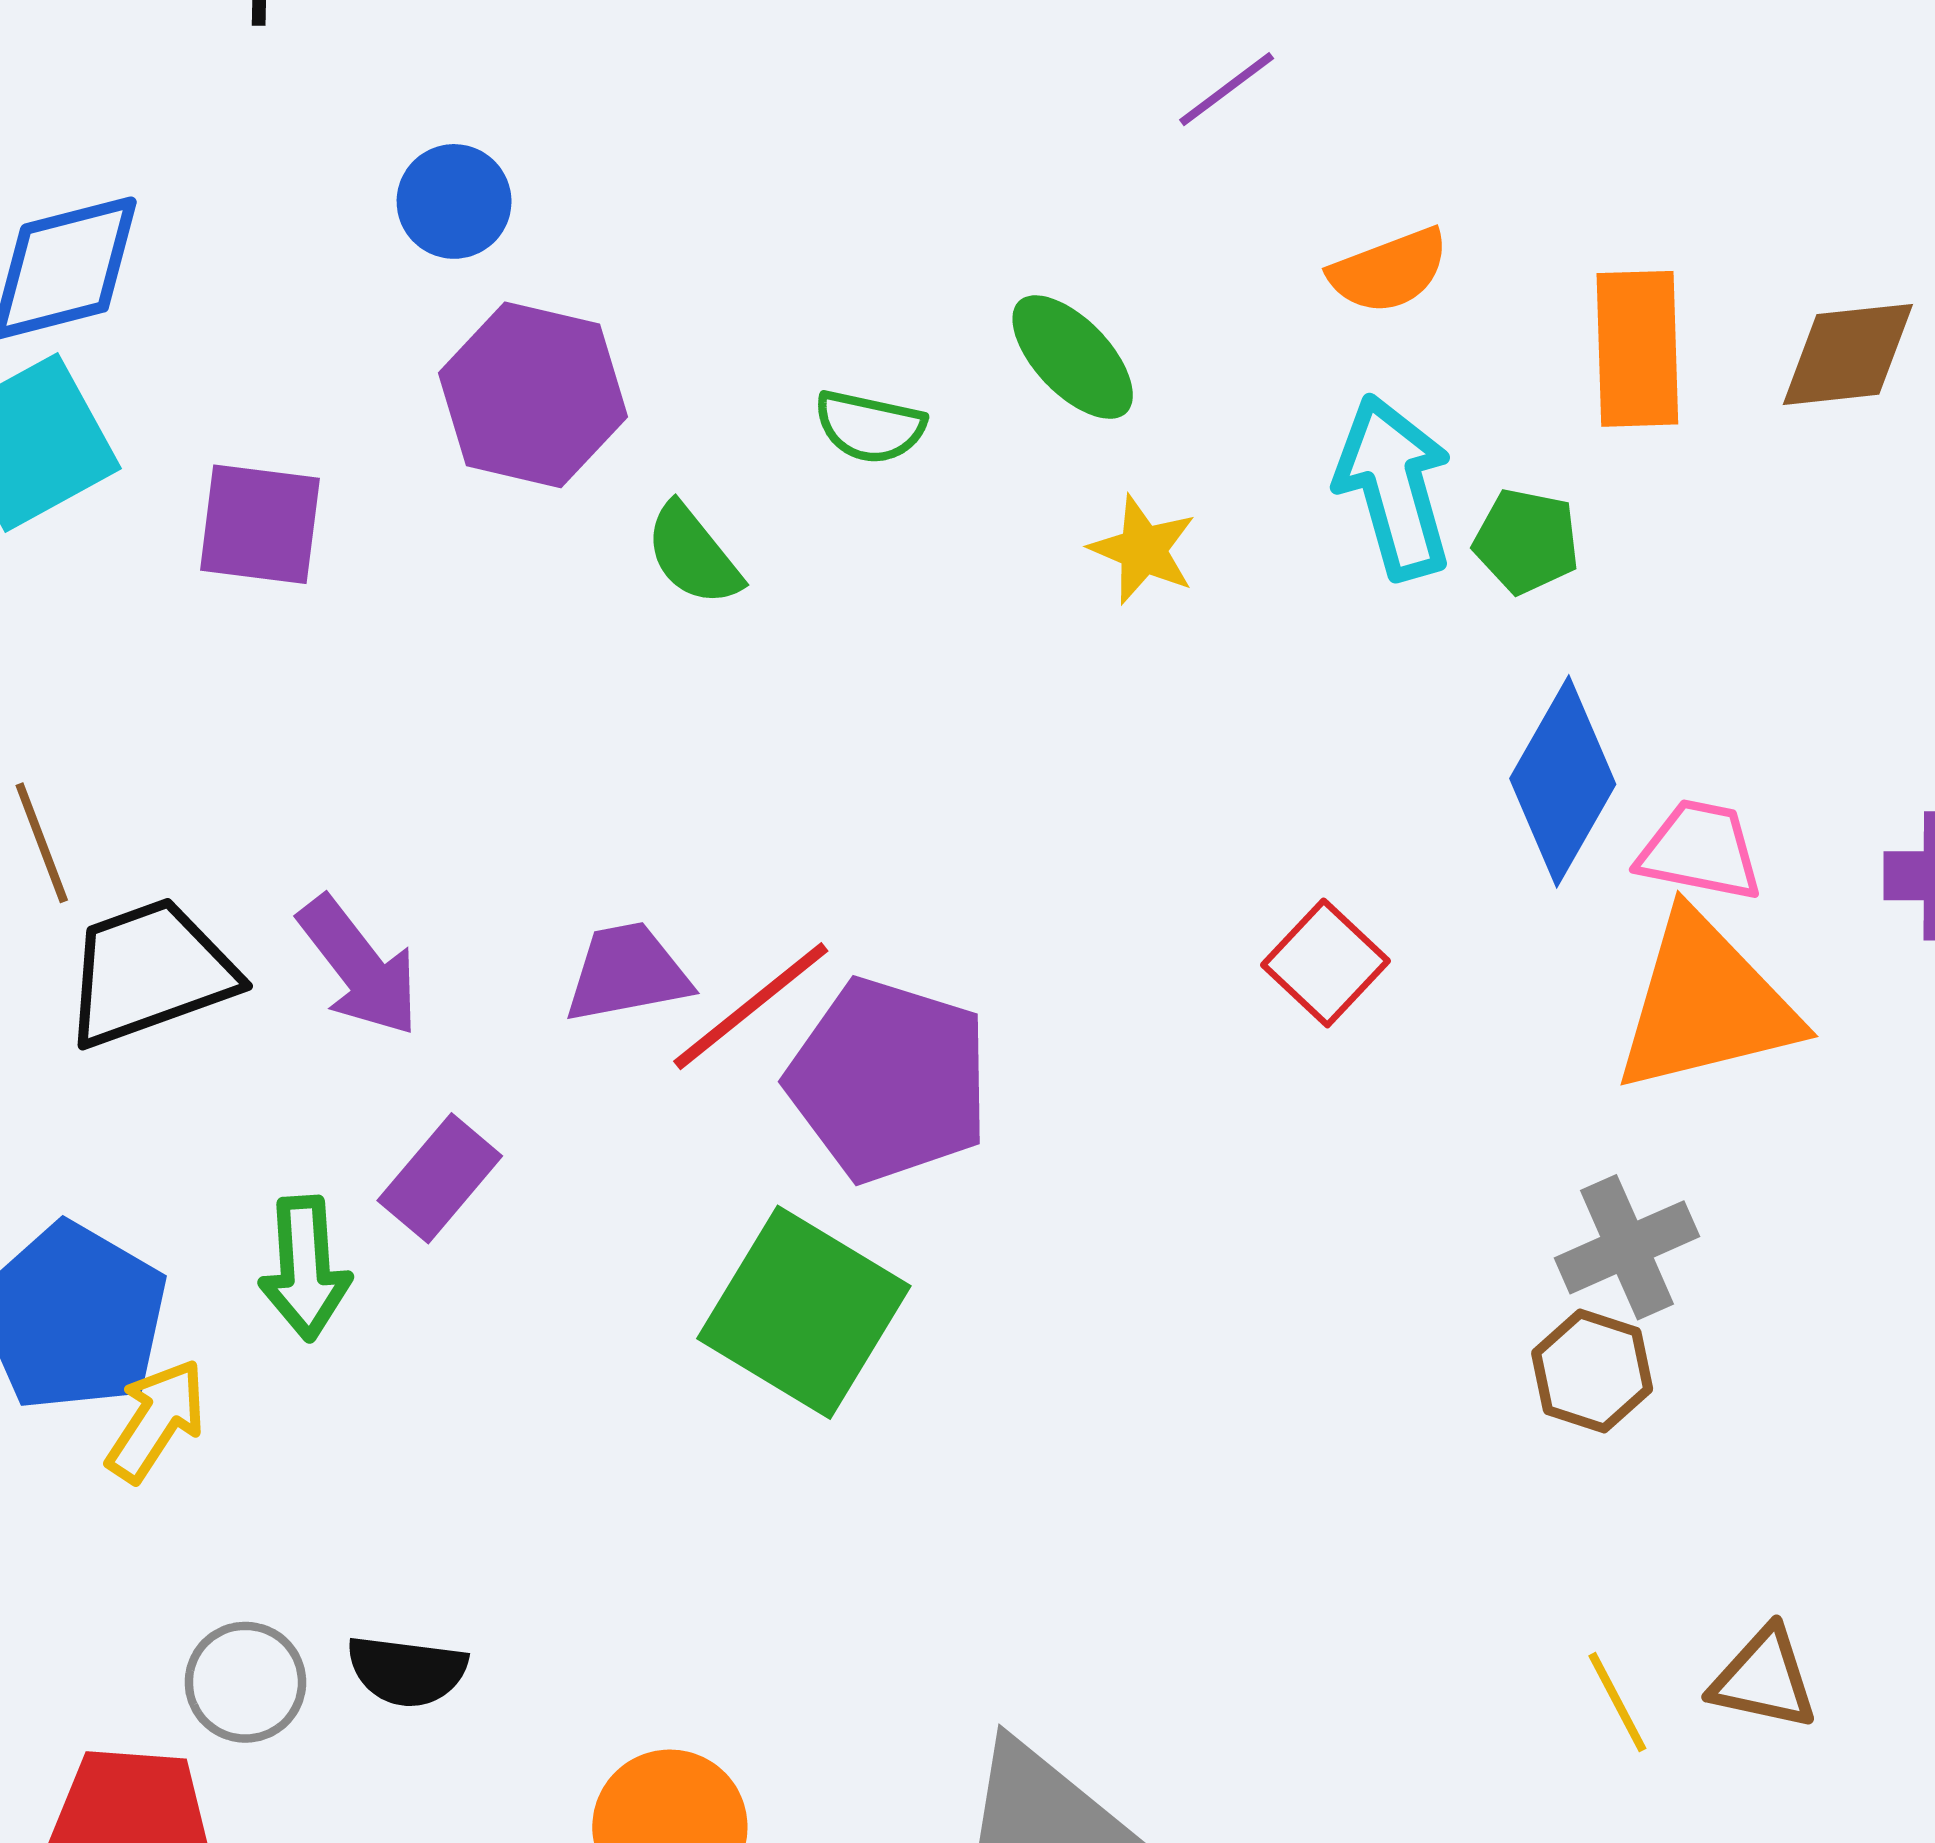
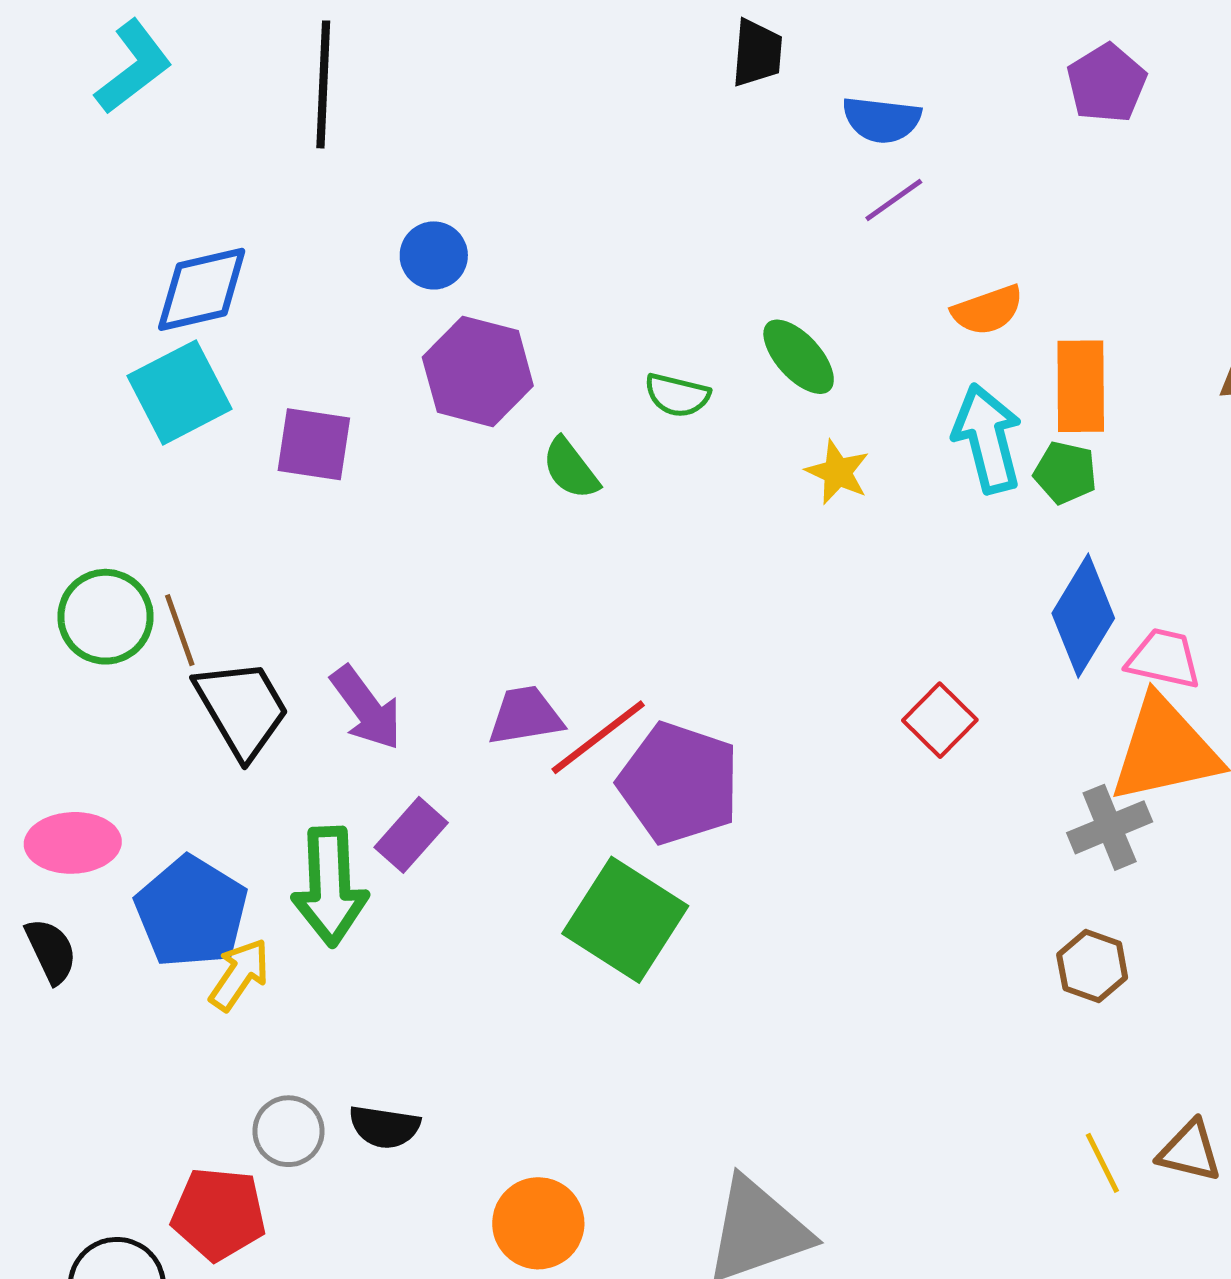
orange rectangle: (1637, 349) -> (1081, 386), moved
black trapezoid: (150, 972) -> (242, 709), turned 78
gray cross: (1627, 1247) -> (1110, 827), moved
green arrow: (305, 1268) -> (330, 886), size x1.4

